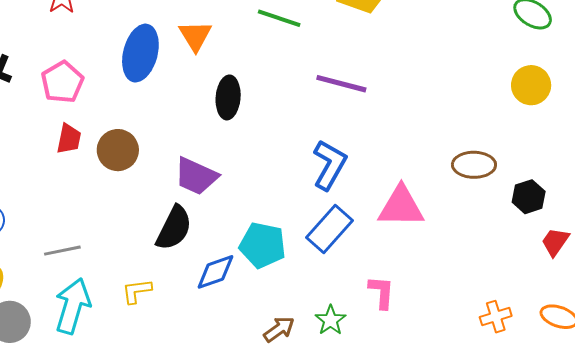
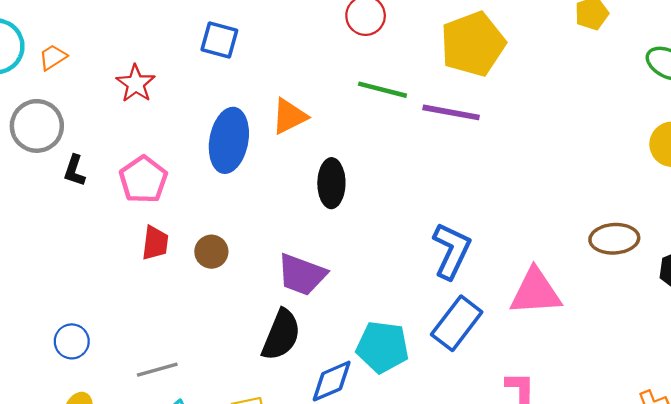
orange triangle: (195, 36) -> (289, 116), turned 39
purple line: (341, 84) -> (451, 112), moved
brown circle: (118, 150) -> (211, 252), size x0.7

